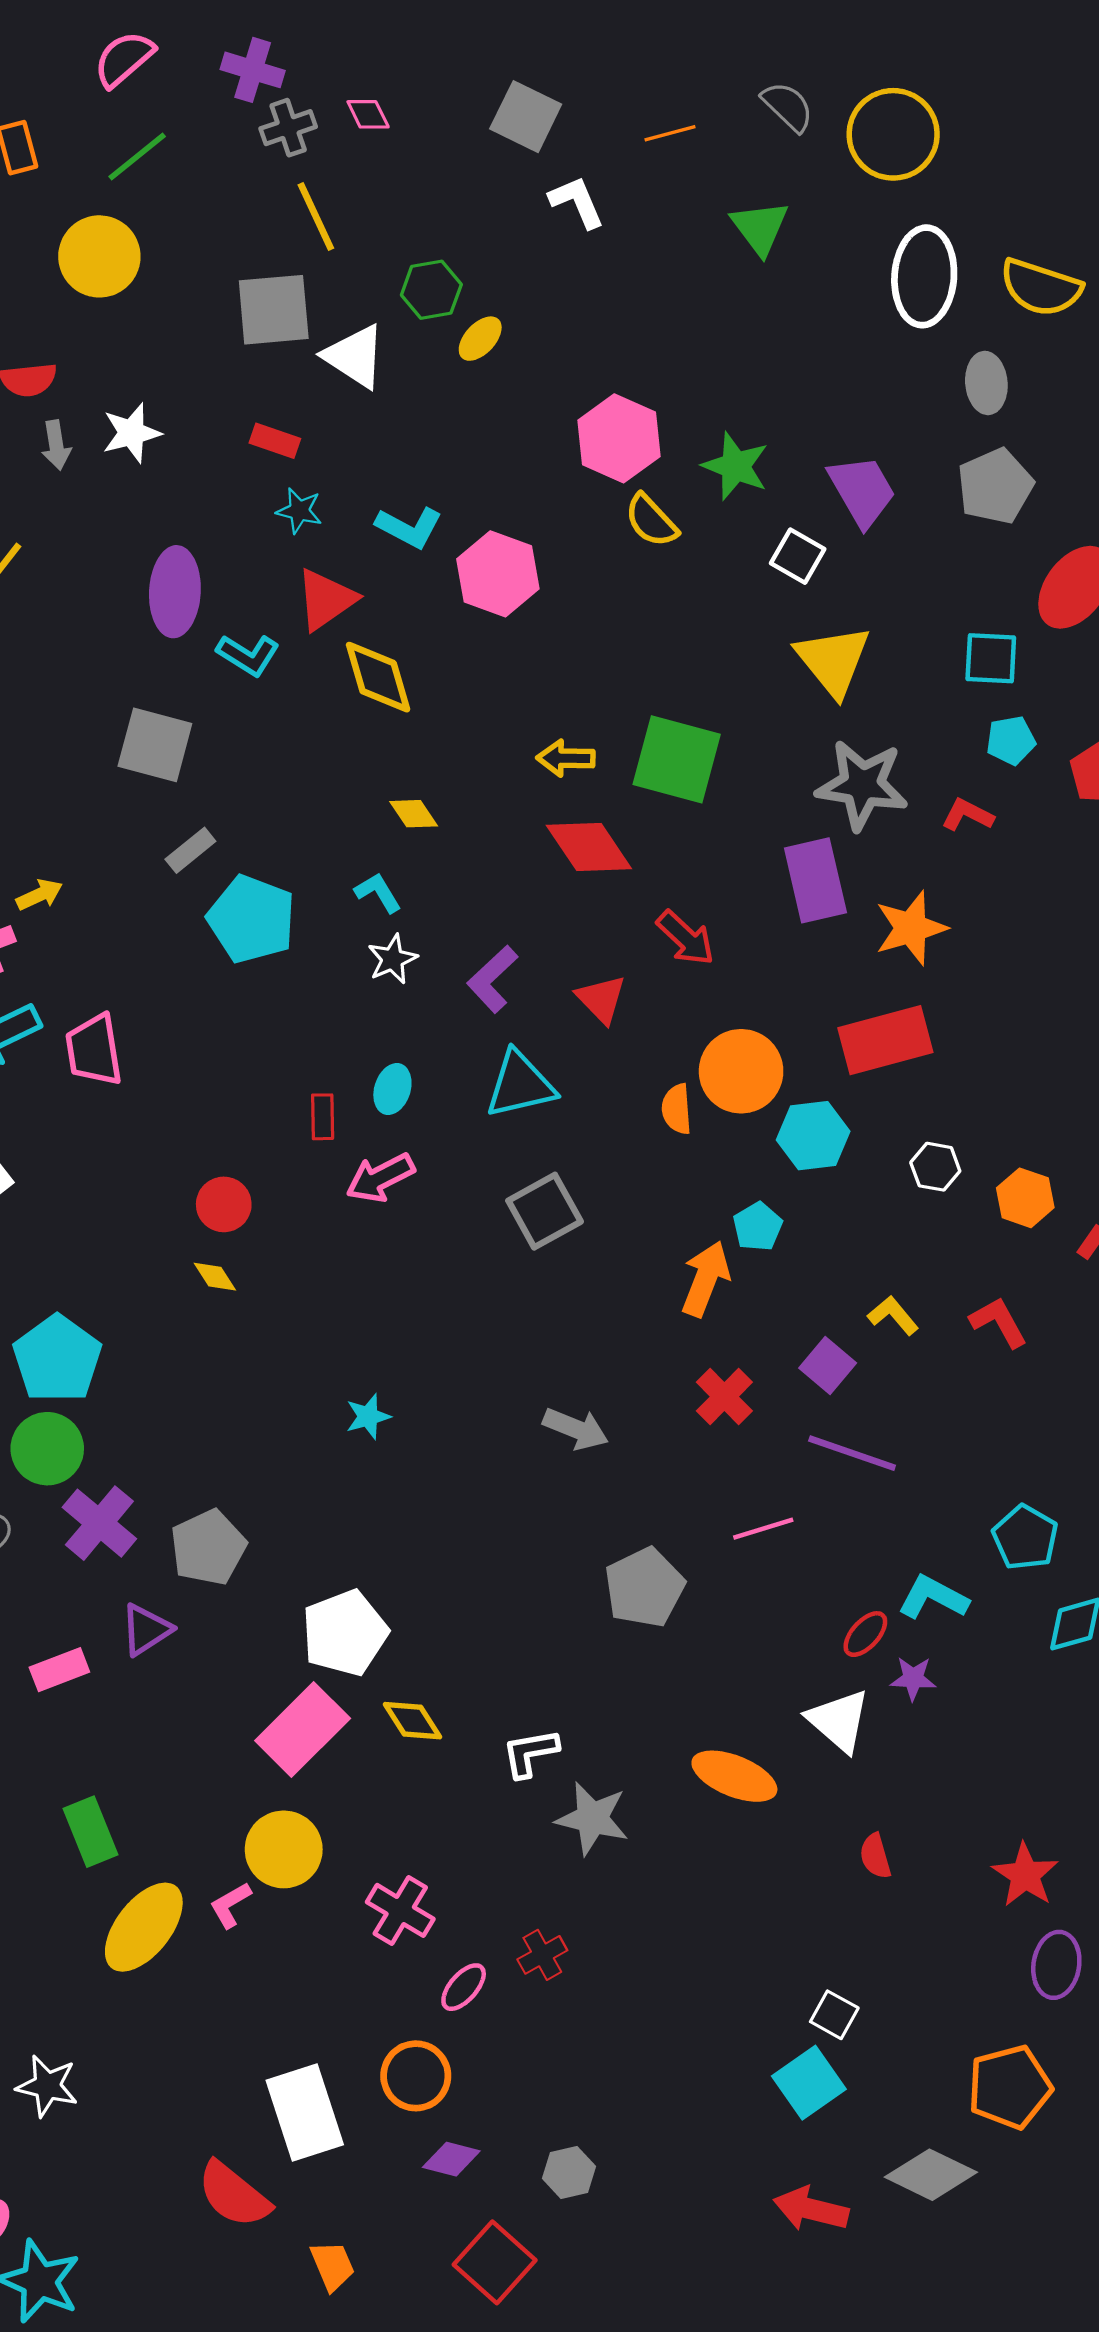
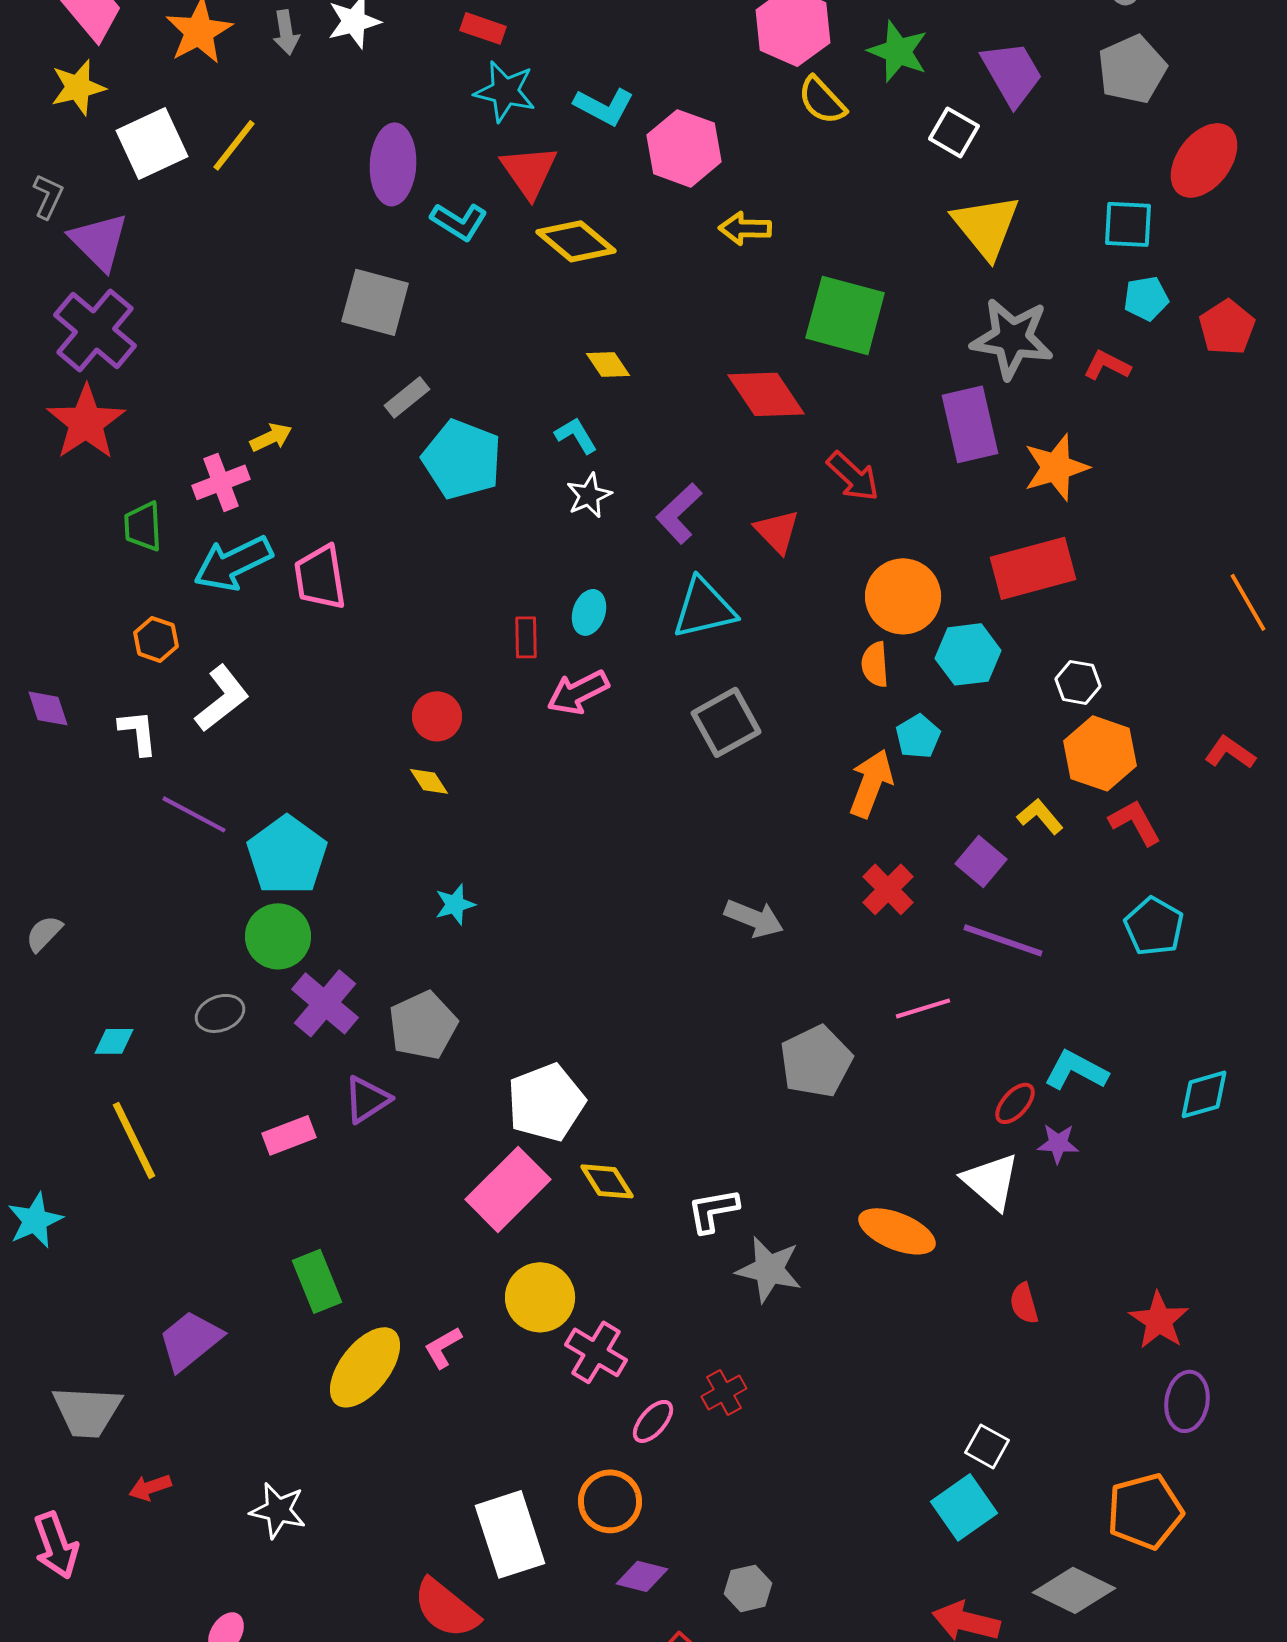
cyan star: (299, 511) -> (505, 91), size x1.5
red triangle: (326, 599) -> (529, 171), turned -30
yellow diamond: (378, 677) -> (576, 241), turned -34
yellow arrow: (566, 758) -> (745, 228), moved
orange semicircle: (677, 1109) -> (875, 664), moved
orange hexagon: (1025, 1198) -> (1100, 753), moved, size x1.4
cyan star: (368, 1416) -> (455, 904), moved
cyan pentagon: (1025, 1537) -> (1154, 926), moved
yellow circle: (284, 1849) -> (540, 1297), moved

